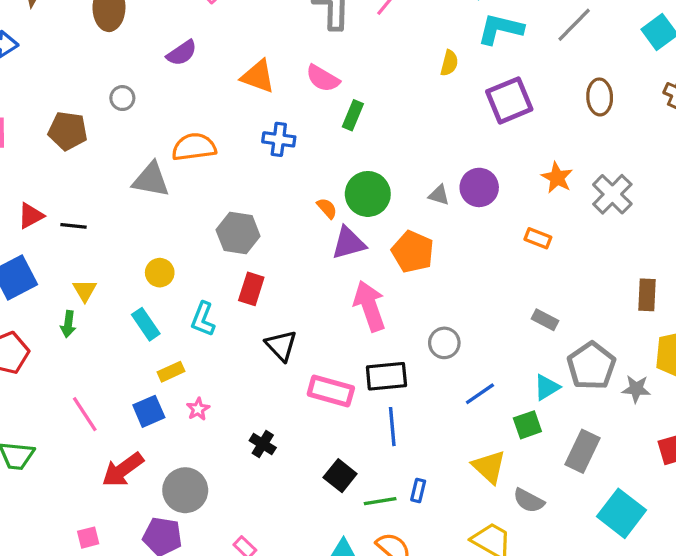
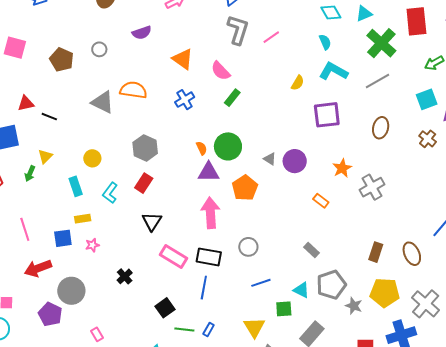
blue cross: (279, 139) -> (185, 100), turned 36
cyan triangle: (547, 387) -> (301, 290), turned 42

